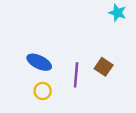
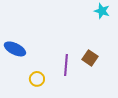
blue ellipse: (39, 62) -> (15, 49), moved

